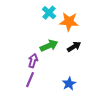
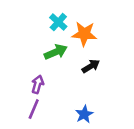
green arrow: (49, 46) -> (56, 52), moved

